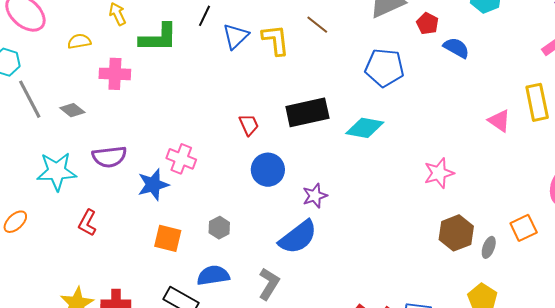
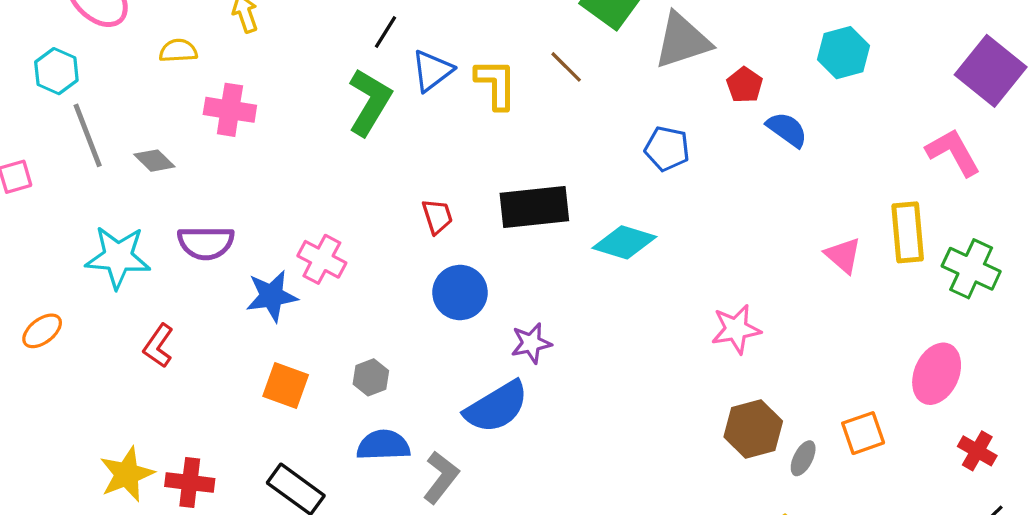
green L-shape: (159, 38) -> (370, 102), moved, turned -66
blue pentagon: (384, 68) -> (667, 149), size x0.7
blue semicircle: (213, 275) -> (383, 445), moved

